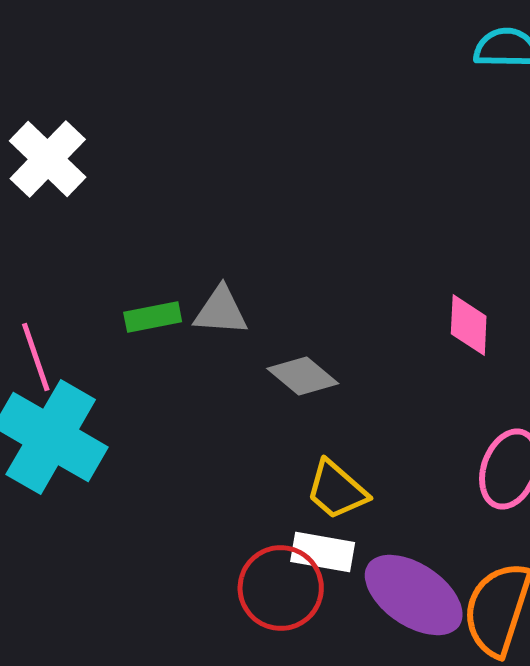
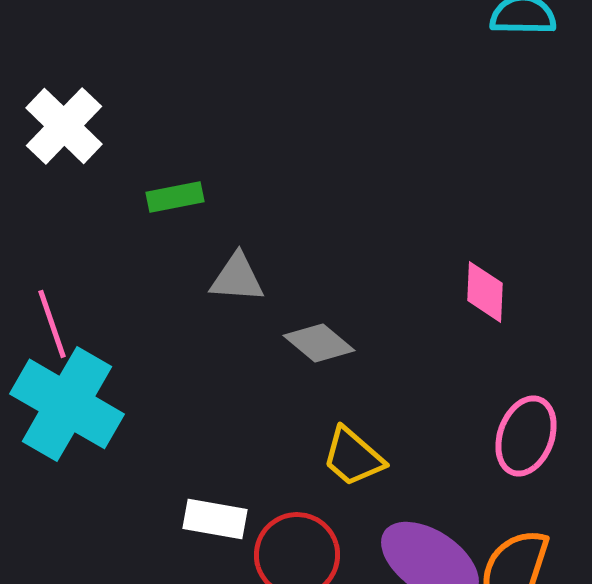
green rectangle: (153, 317) -> (175, 197), moved
white rectangle: (323, 552) -> (215, 519), moved

